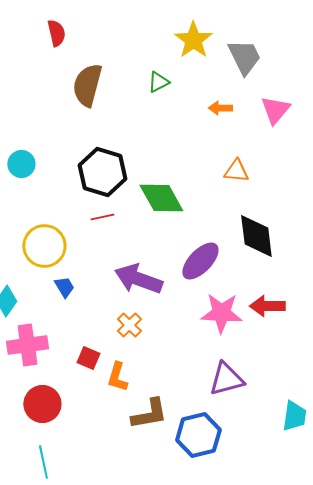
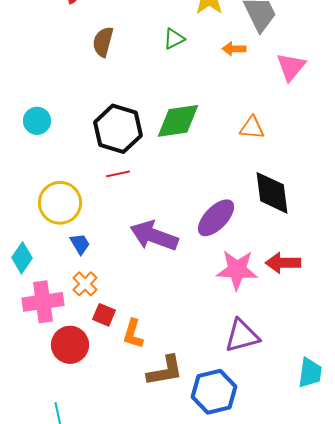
brown semicircle: (87, 85) -> (103, 42), size x0.7
orange arrow: (220, 108) -> (234, 49), moved
green diamond: (161, 198) -> (178, 121), moved, turned -69
orange cross: (129, 325) -> (85, 284), moved
red circle: (42, 404) -> (70, 345), moved

